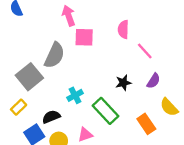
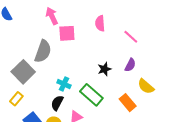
pink line: (145, 51) -> (131, 37), moved
cyan cross: (75, 95) -> (64, 84), turned -32
black semicircle: (51, 117) -> (57, 103), moved, turned -35

